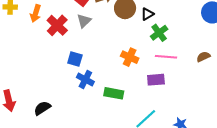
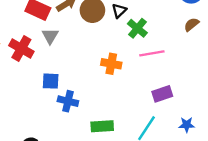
brown semicircle: (203, 57) -> (191, 24), moved
purple rectangle: (156, 80) -> (162, 94), moved
green rectangle: (114, 93) -> (102, 126), moved

